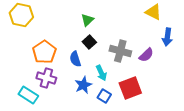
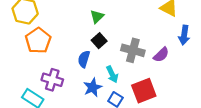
orange pentagon: (44, 52) -> (38, 41), moved
blue semicircle: (75, 59) -> (84, 59), turned 35

